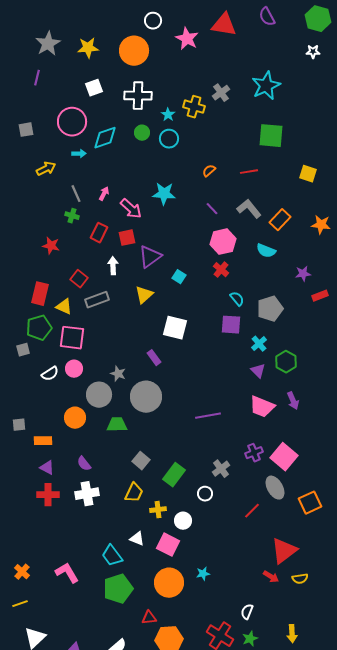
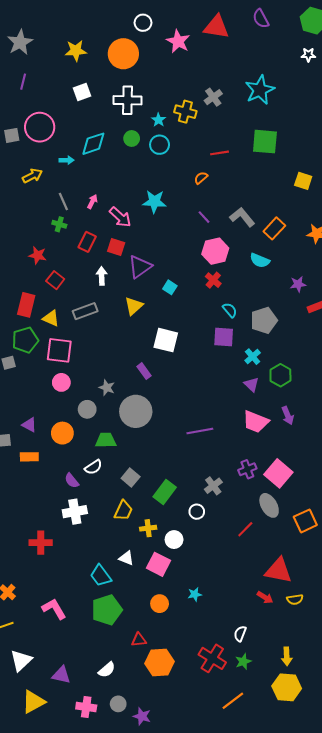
gray star: (48, 44) -> (20, 42), moved
pink circle: (72, 122) -> (40, 127), moved
red line: (249, 172) -> (219, 153), moved
red square: (127, 238) -> (116, 247), turned 30
red square: (79, 279) -> (55, 280), moved
white semicircle: (50, 374) -> (93, 467), moved
gray circle: (99, 395) -> (87, 409), size x0.7
purple triangle: (47, 468) -> (29, 425), moved
red cross: (48, 495) -> (41, 543), moved
red triangle: (284, 551) -> (278, 571), turned 48
pink L-shape: (67, 573) -> (54, 609), moved
orange circle: (169, 583) -> (160, 604), size x0.6

